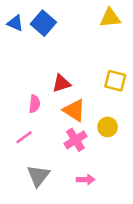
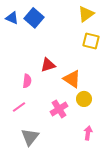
yellow triangle: (110, 18) -> (86, 14), turned -30
yellow square: (115, 81) -> (91, 41), moved
orange triangle: (74, 110) -> (72, 79), moved
pink arrow: (86, 180) -> (88, 133), moved, turned -80

